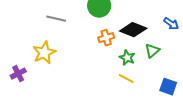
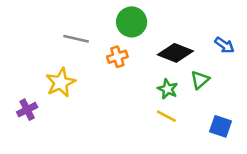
orange cross: (106, 38) -> (117, 57), moved

